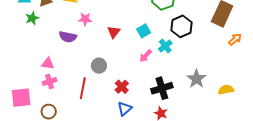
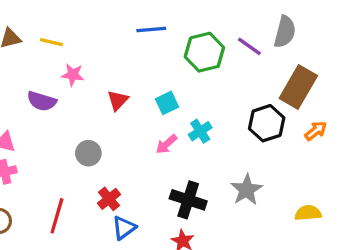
black hexagon: (182, 26) -> (267, 123), moved
red cross: (122, 87) -> (109, 199), moved
red line: (83, 88) -> (57, 216), moved
black cross: (162, 88) -> (188, 200), turned 30
yellow semicircle: (226, 90) -> (308, 213), moved

